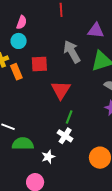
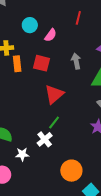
pink semicircle: (22, 22) -> (51, 35), moved
cyan circle: (19, 41) -> (30, 25), moved
gray arrow: (72, 52) -> (76, 61), size x0.7

